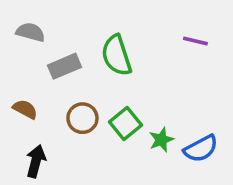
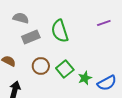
gray semicircle: (30, 32) -> (21, 18), moved
purple line: (195, 41) -> (104, 23), turned -32

